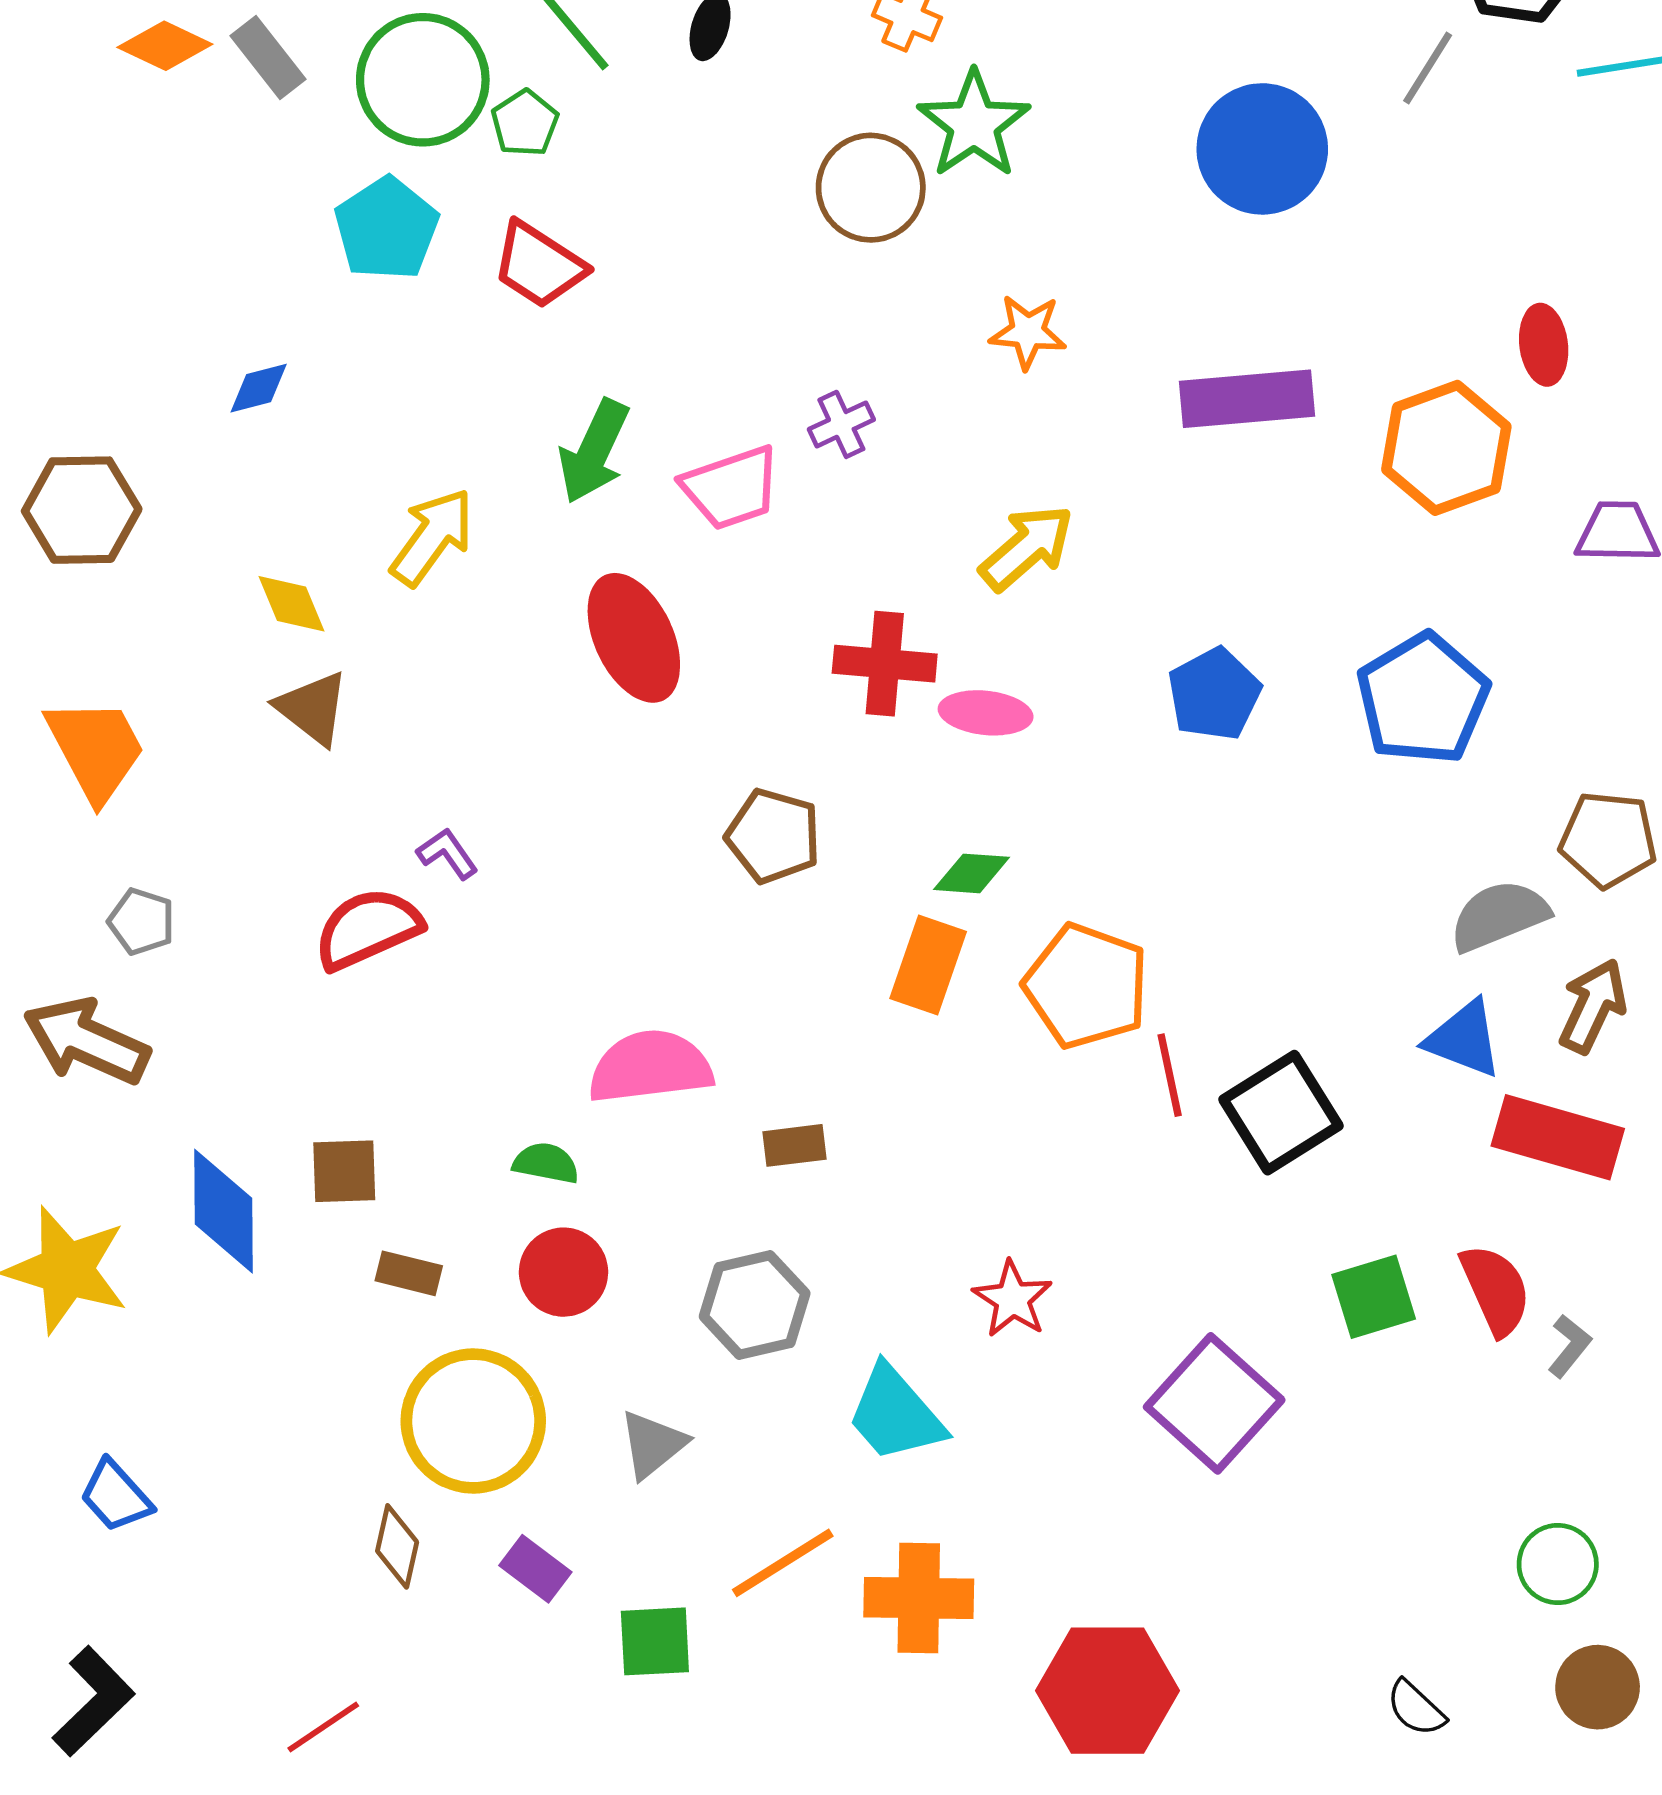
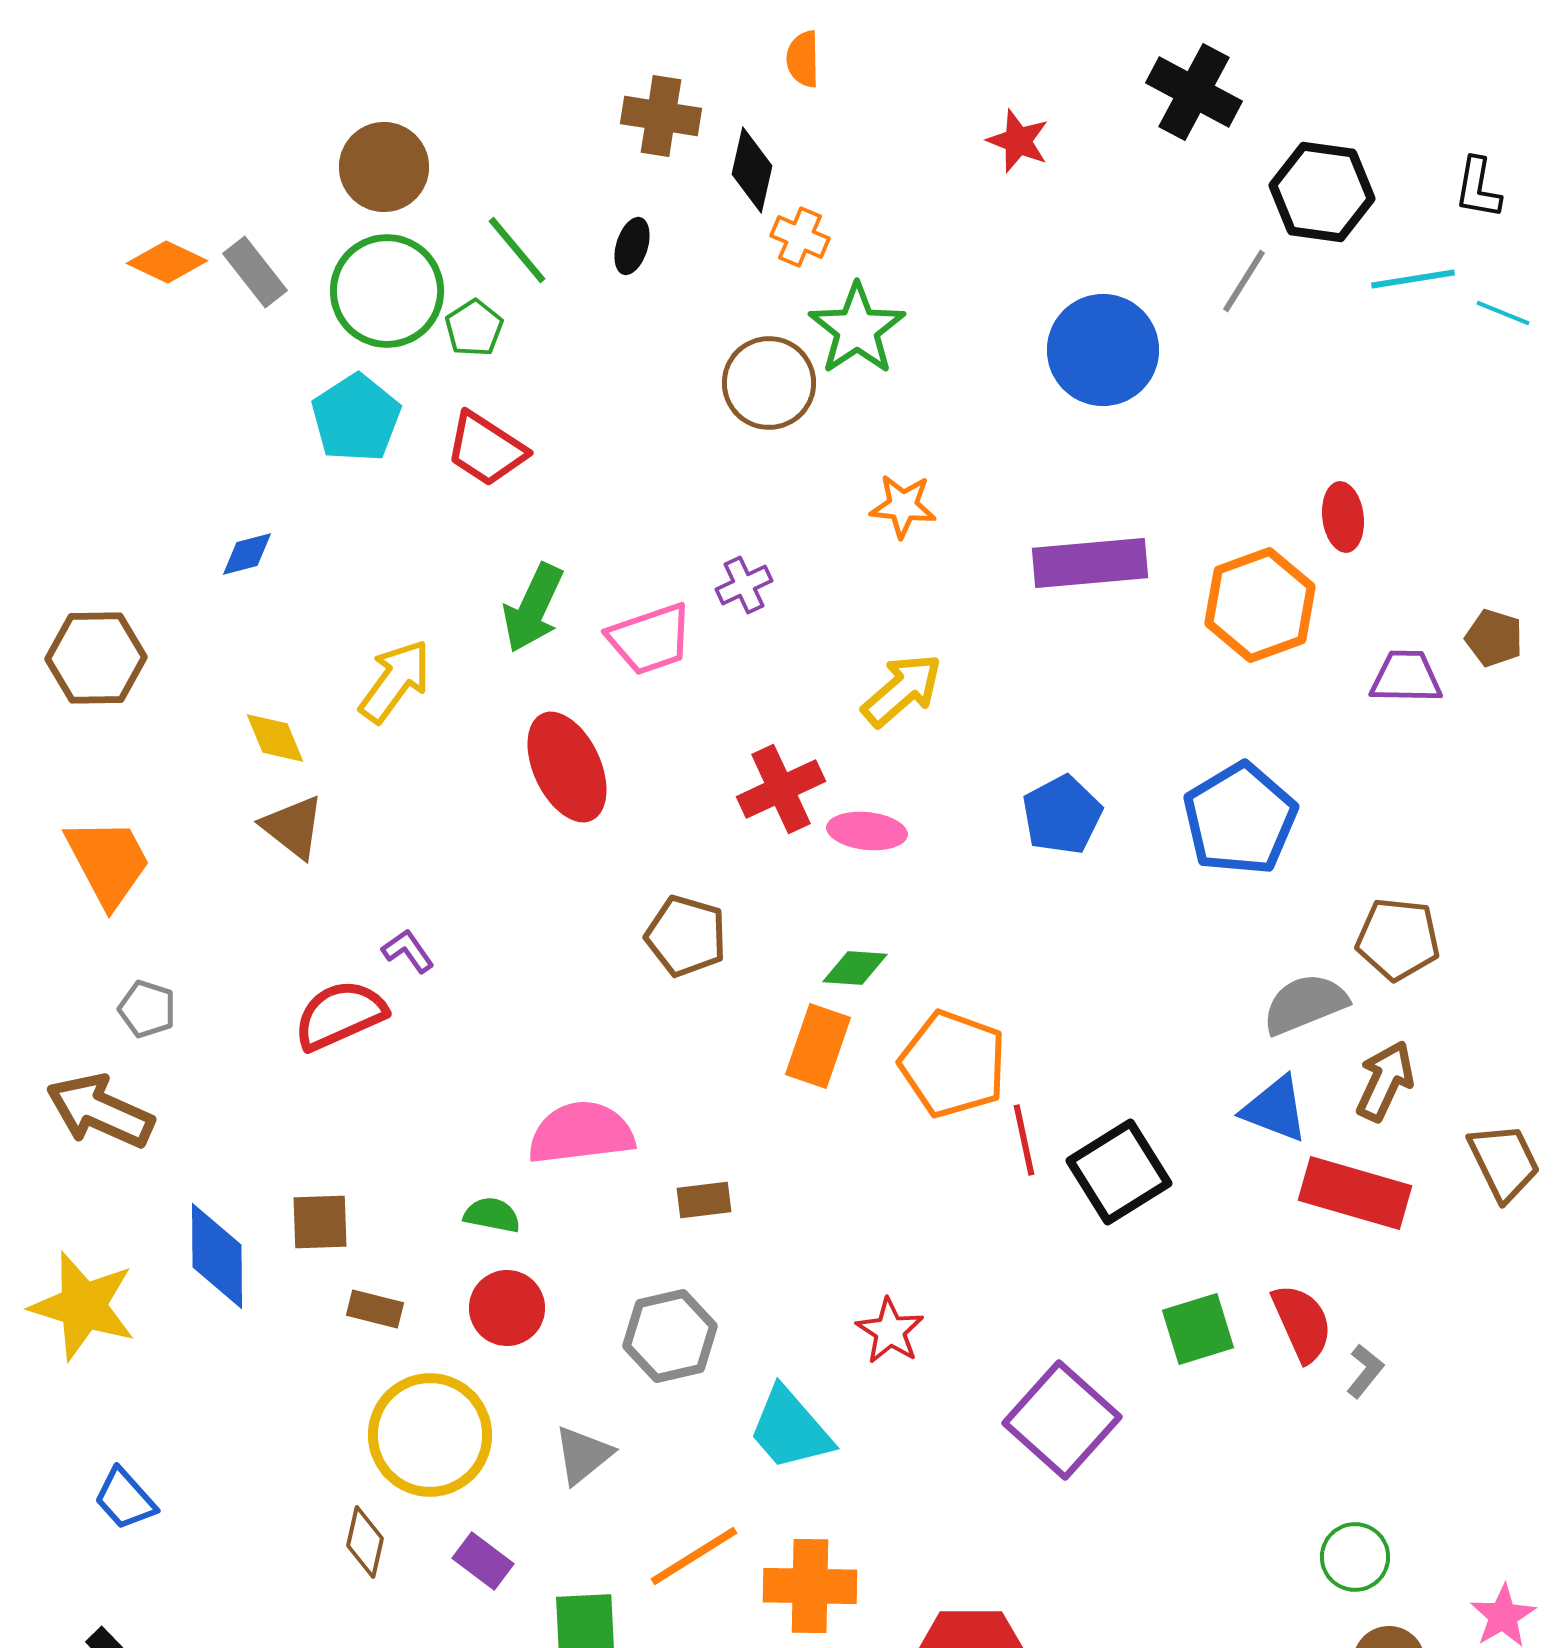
red cross: (885, 664) -> (781, 789), turned -30

